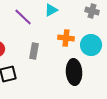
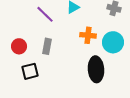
gray rectangle: (34, 51) -> (47, 46), moved

